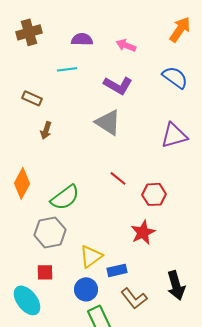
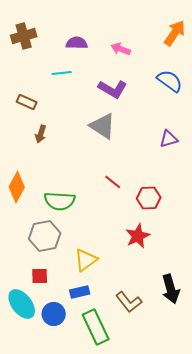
purple triangle: (174, 135) -> (169, 139), size x0.7
green semicircle: (65, 197) -> (60, 201), turned 40
blue rectangle: (117, 270) -> (80, 292), moved
blue circle: (86, 289) -> (54, 314), moved

